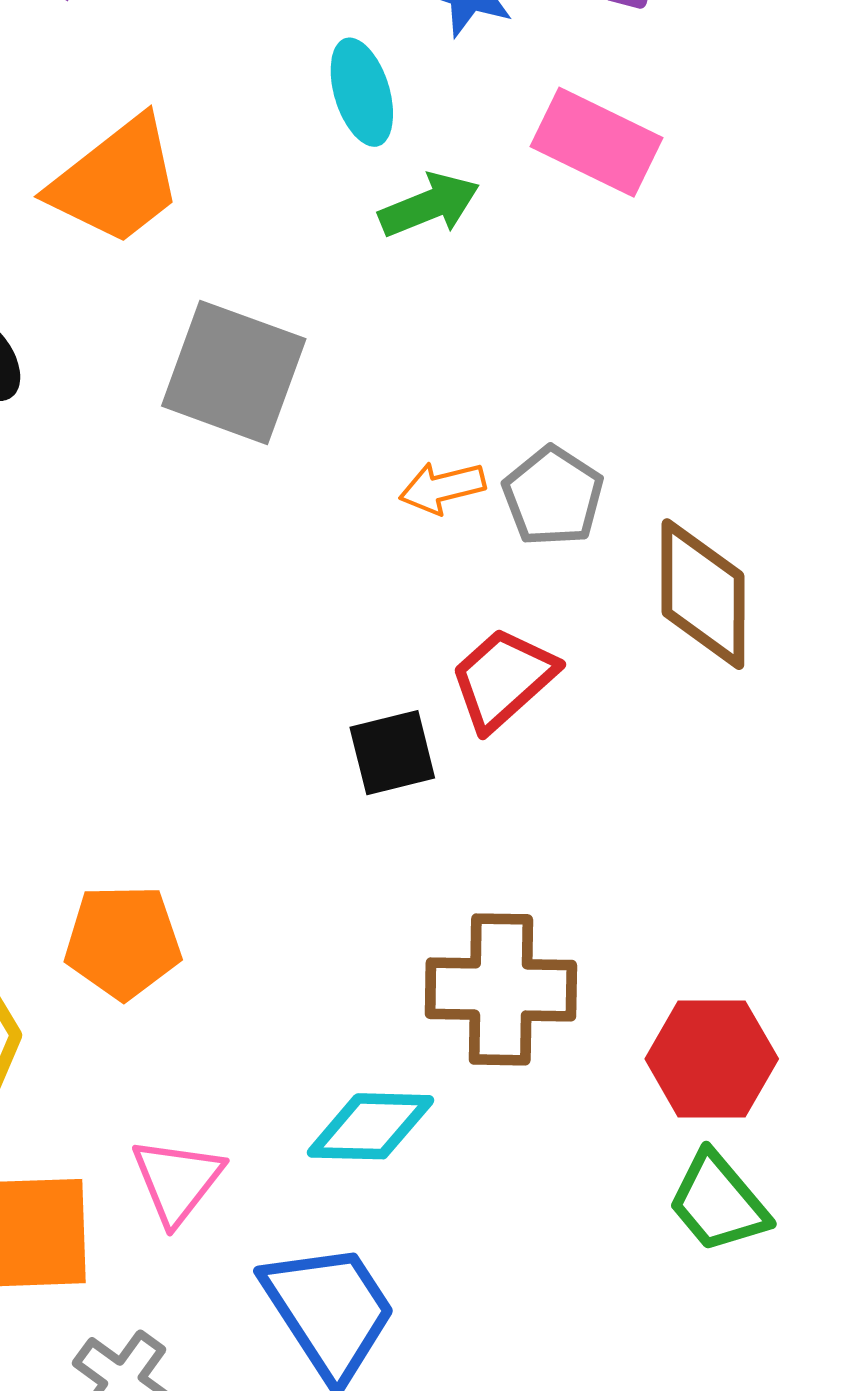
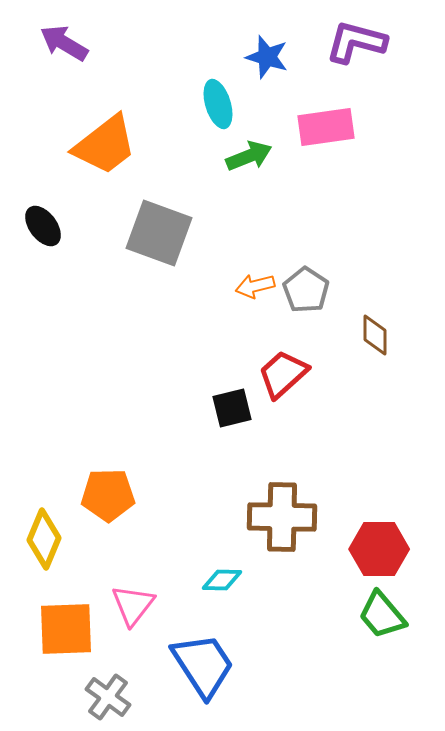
pink rectangle: (597, 142) -> (326, 127), turned -34
brown diamond: (703, 594) -> (375, 335), size x0.6
cyan diamond: (371, 1126) -> (222, 580), size x0.7

